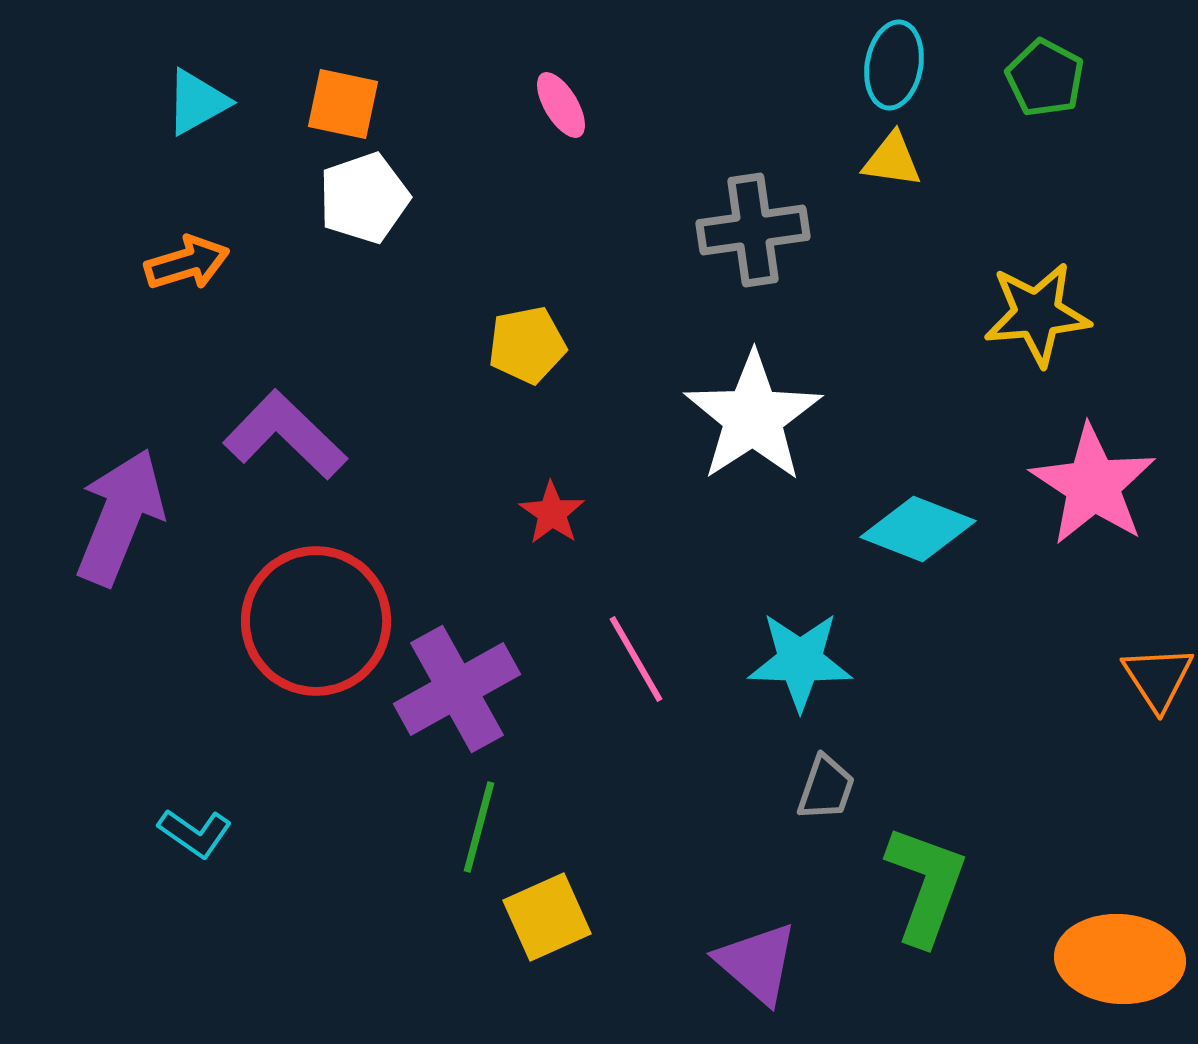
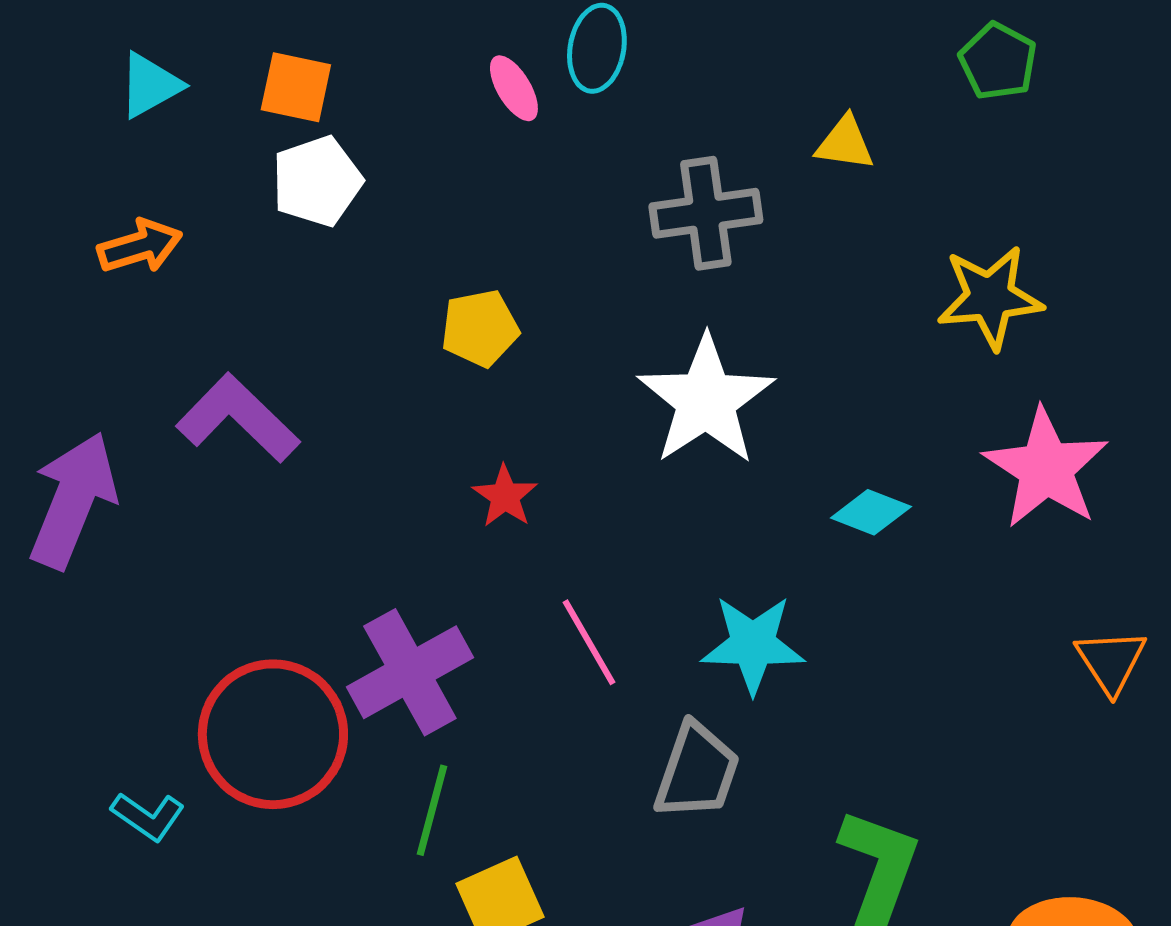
cyan ellipse: (894, 65) -> (597, 48), moved
cyan diamond: (918, 529) -> (871, 512), size x0.7
red circle: (316, 621) -> (273, 734), moved
gray trapezoid: (826, 788) -> (697, 771), moved, size x1.5

